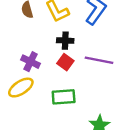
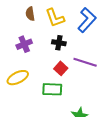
purple cross: (31, 62) -> (24, 44), moved, turned 35
red square: (65, 62) -> (61, 68), moved

